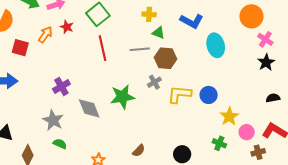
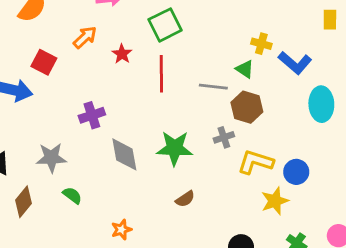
yellow cross: (149, 14) -> (261, 44), moved
red star: (67, 27) -> (122, 54), moved
red square: (20, 48) -> (44, 62), moved
yellow star: (229, 116) -> (275, 201), moved
gray star: (53, 120) -> (51, 158), moved, turned 30
brown semicircle: (139, 151) -> (185, 199), moved

